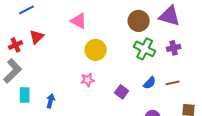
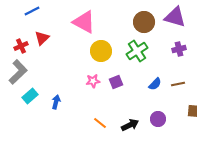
pink triangle: (79, 21) -> (84, 22), size x1.4
green cross: (145, 49) -> (137, 51), moved, turned 30
purple square: (122, 92) -> (116, 82), moved, turned 32
cyan rectangle: (25, 95) -> (30, 96), turned 49

